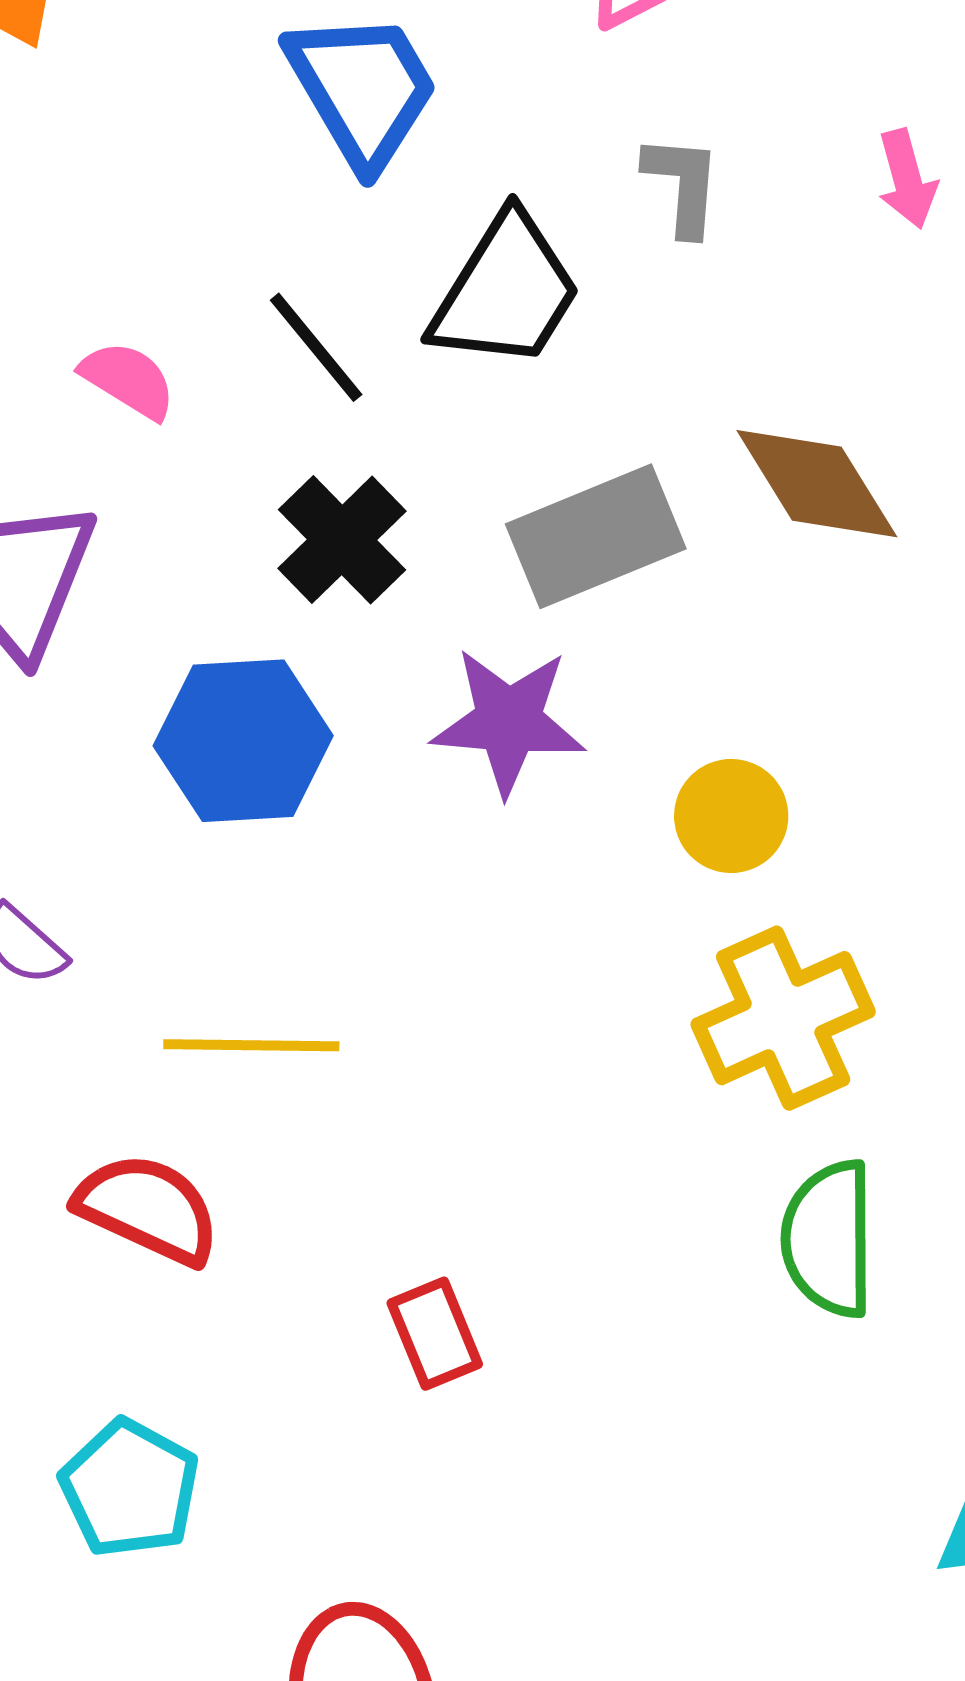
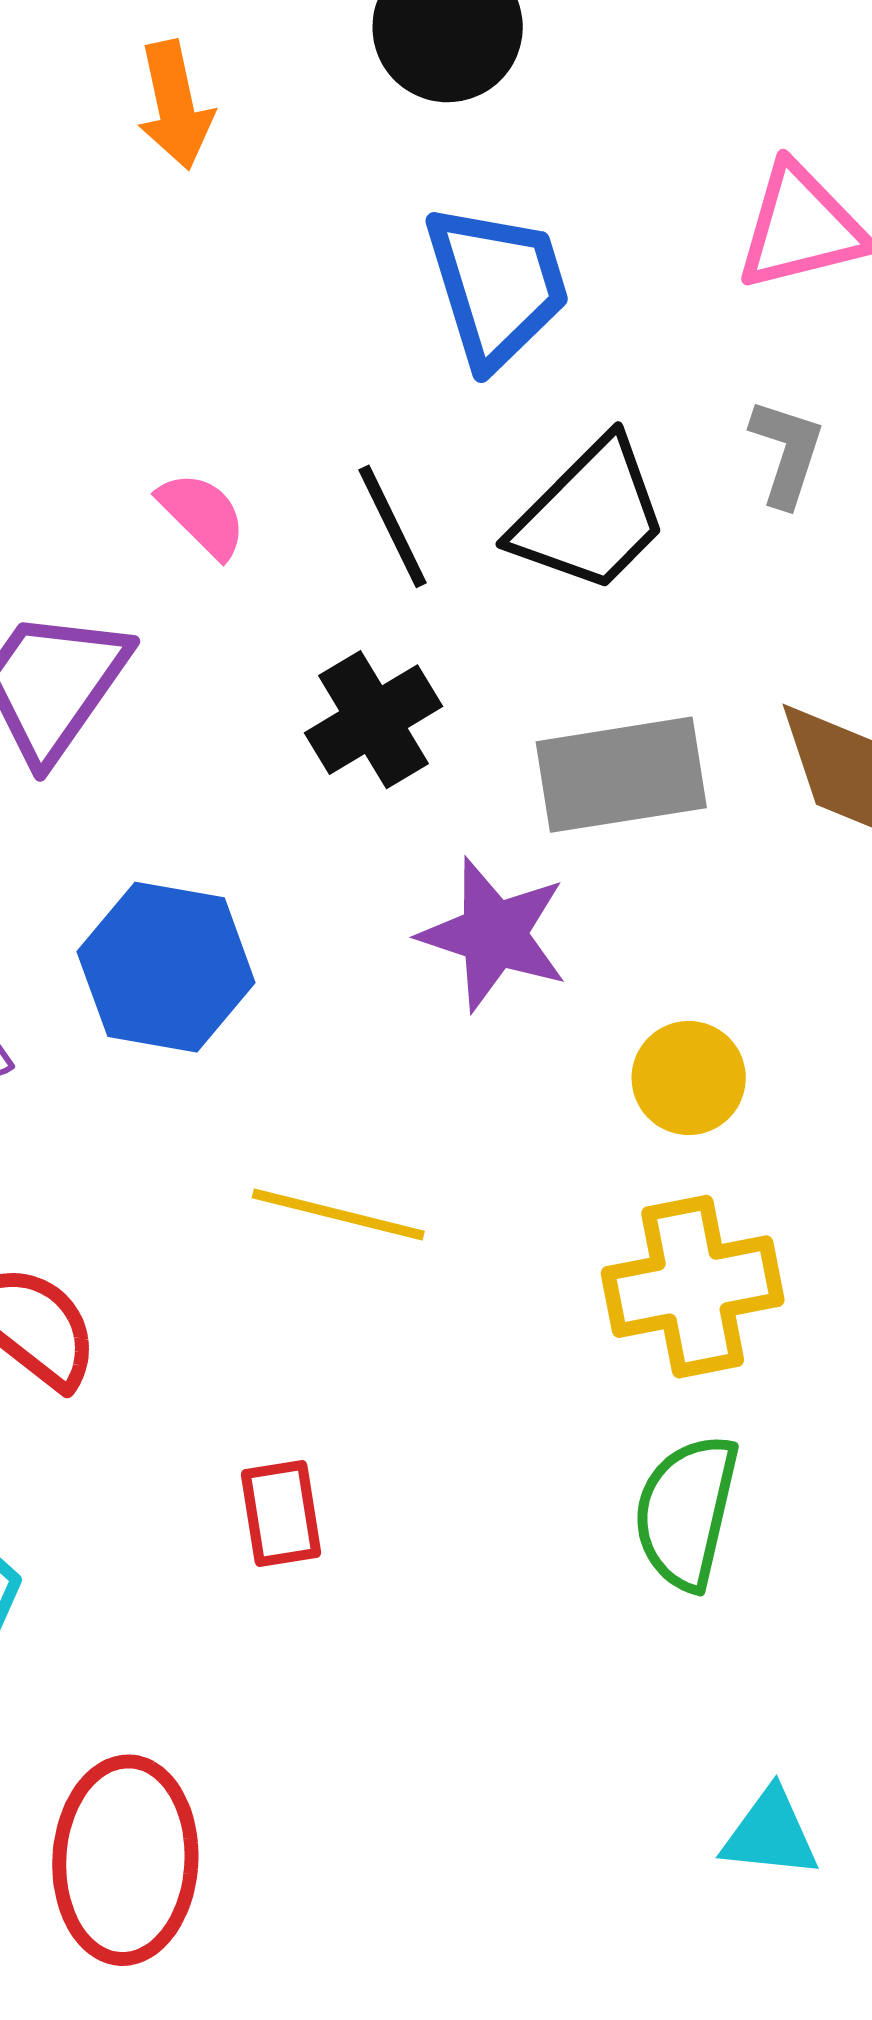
blue hexagon: (243, 741) -> (166, 967), moved
yellow line: (251, 1045) -> (338, 1215), moved

